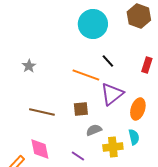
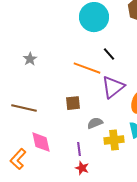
brown square: (81, 109) -> (73, 103), moved
brown line: (42, 112) -> (24, 108), moved
purple line: (78, 156) -> (79, 149), turned 48

